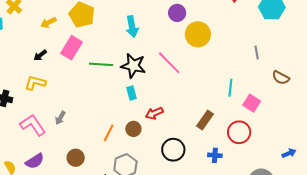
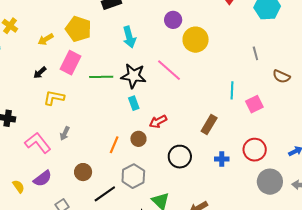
yellow L-shape: (35, 83) -> (54, 98), moved
pink square: (252, 103) -> (254, 104), turned 36
red circle: (239, 132) -> (255, 150), moved

